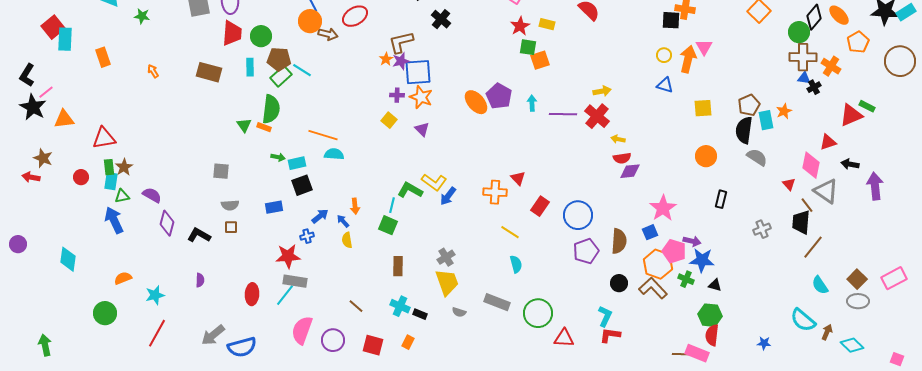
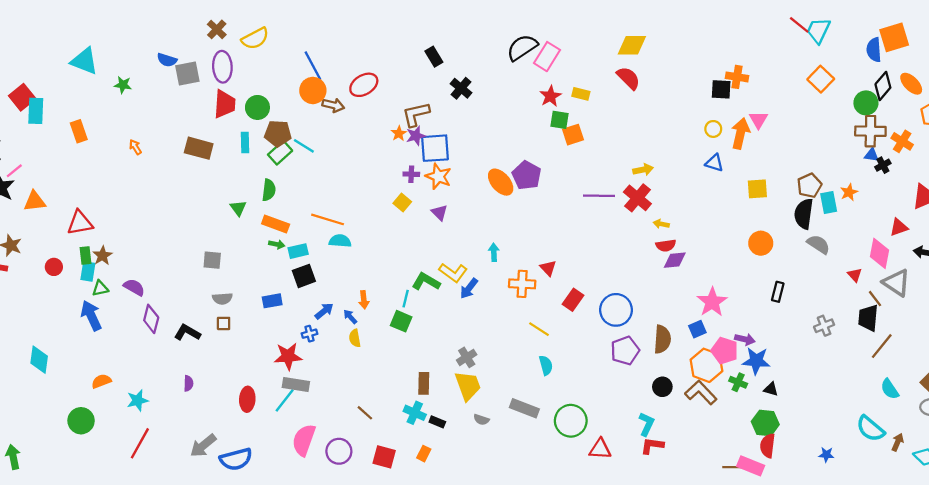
cyan arrow: (532, 103) -> (494, 252), moved
green semicircle: (271, 109) -> (269, 190), size x0.7
orange rectangle: (264, 127) -> (276, 224), moved, size x1.6
brown rectangle: (398, 266) -> (424, 383), moved

